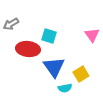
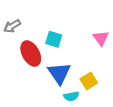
red ellipse: (28, 49) -> (31, 54), turned 55

